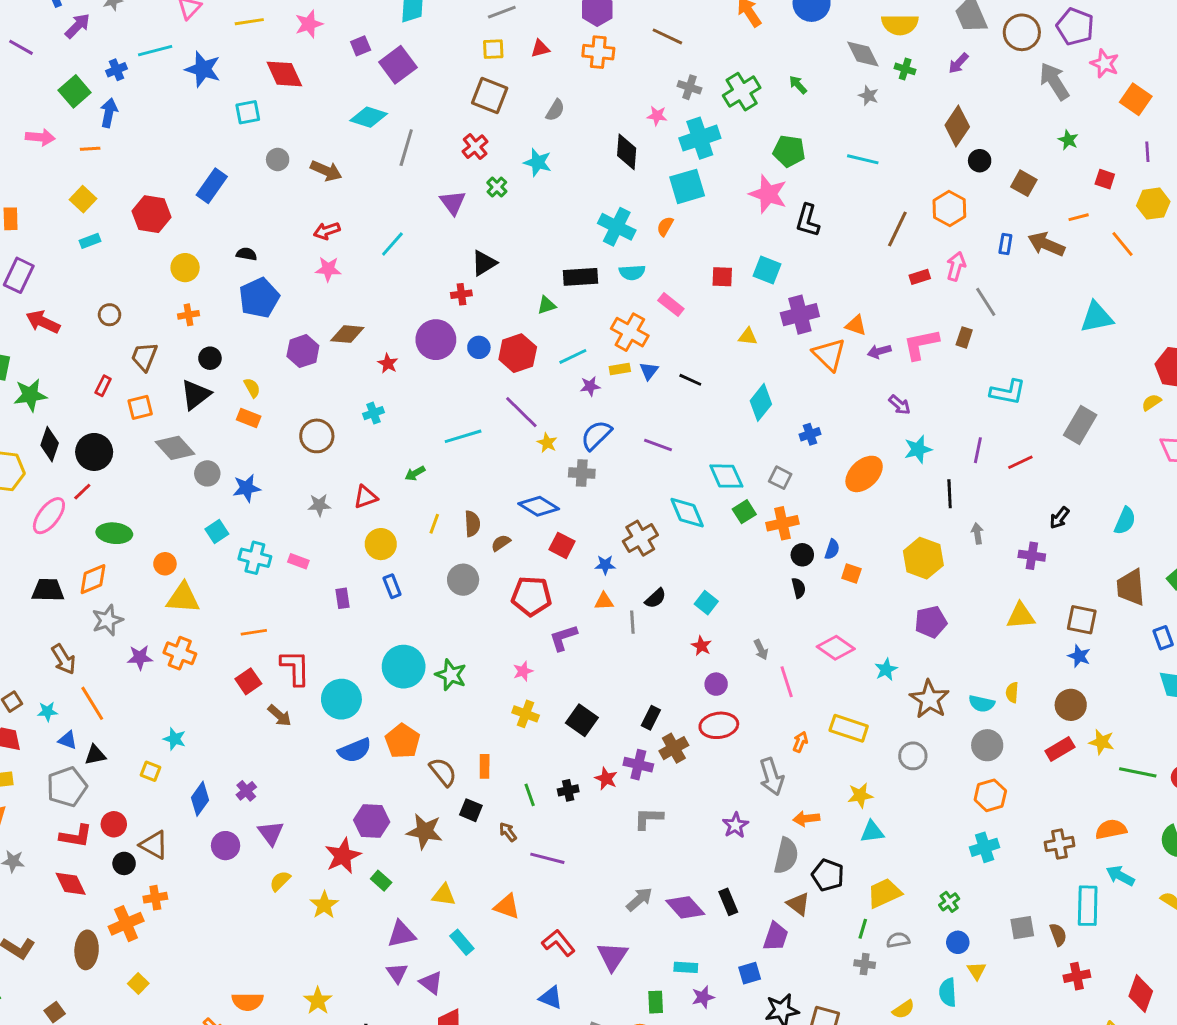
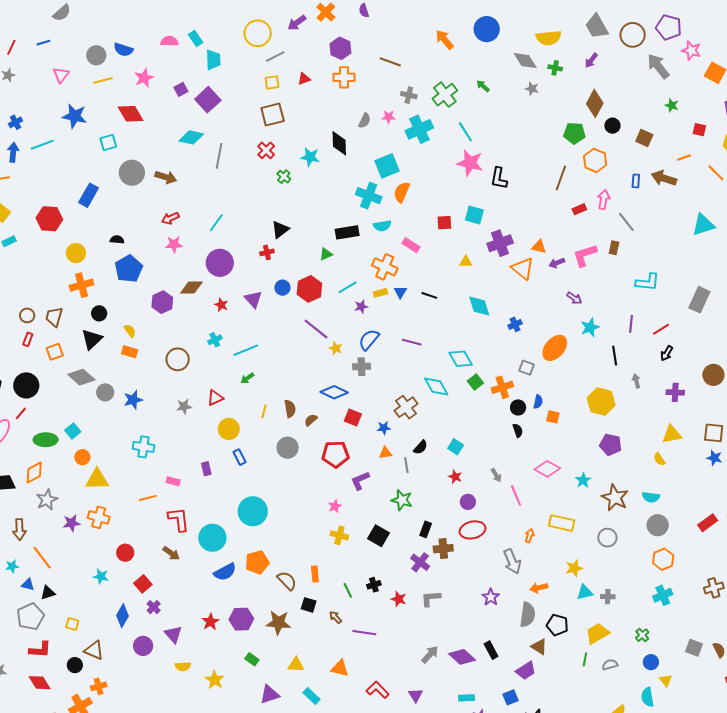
cyan line: (155, 51) -> (42, 145), moved
brown square: (490, 96) -> (273, 114), turned -30
gray semicircle: (555, 110) -> (365, 121), moved
green pentagon: (789, 151) -> (574, 133), moved
black diamond: (627, 152) -> (339, 143), moved
gray circle: (278, 159) -> (132, 173), size x1.6
cyan line: (863, 159) -> (465, 132), moved, turned 50
cyan square: (687, 186) -> (387, 166), moved
purple triangle: (453, 203) -> (253, 299), moved
orange semicircle: (665, 226) -> (402, 192), size x1.5
brown circle: (110, 315) -> (27, 315), moved
orange cross: (189, 315) -> (81, 285), size x1.6
purple circle: (436, 340) -> (220, 263), moved
cyan diamond: (761, 402) -> (479, 306), turned -50
cyan line: (463, 436) -> (246, 350), moved
gray square: (780, 478) -> (527, 368), moved
black arrow: (1060, 518) -> (667, 353), moved
cyan square: (217, 532) -> (73, 431), moved
pink rectangle: (298, 561) -> (173, 481), moved
purple pentagon: (931, 622) -> (611, 445), turned 30
brown arrow: (64, 659) -> (20, 529), turned 35
green star: (451, 675) -> (402, 500), moved
red square: (248, 681) -> (143, 584), moved
yellow semicircle: (1012, 692) -> (659, 459), moved, turned -32
brown circle: (1071, 705) -> (713, 375), moved
orange pentagon: (403, 741) -> (257, 562), turned 30
brown cross: (674, 748) -> (443, 549), turned 30
purple cross: (638, 765) -> (420, 562), turned 30
yellow square: (150, 771) -> (72, 624), moved
red star: (606, 779) -> (399, 599), moved
red circle: (114, 824) -> (125, 553), moved
red star: (343, 856) -> (210, 622), moved, size x0.7
yellow semicircle: (280, 881) -> (183, 666), turned -133
gray square: (1022, 928) -> (694, 648), turned 36
purple trapezoid: (776, 937) -> (526, 671), turned 45
purple triangle: (612, 956) -> (416, 695), size x0.7
gray cross: (865, 964) -> (608, 597), moved

